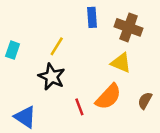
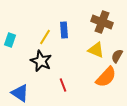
blue rectangle: (92, 17) -> (64, 30), moved
orange semicircle: (108, 97) -> (106, 77), moved
brown semicircle: (145, 101) -> (117, 56), moved

